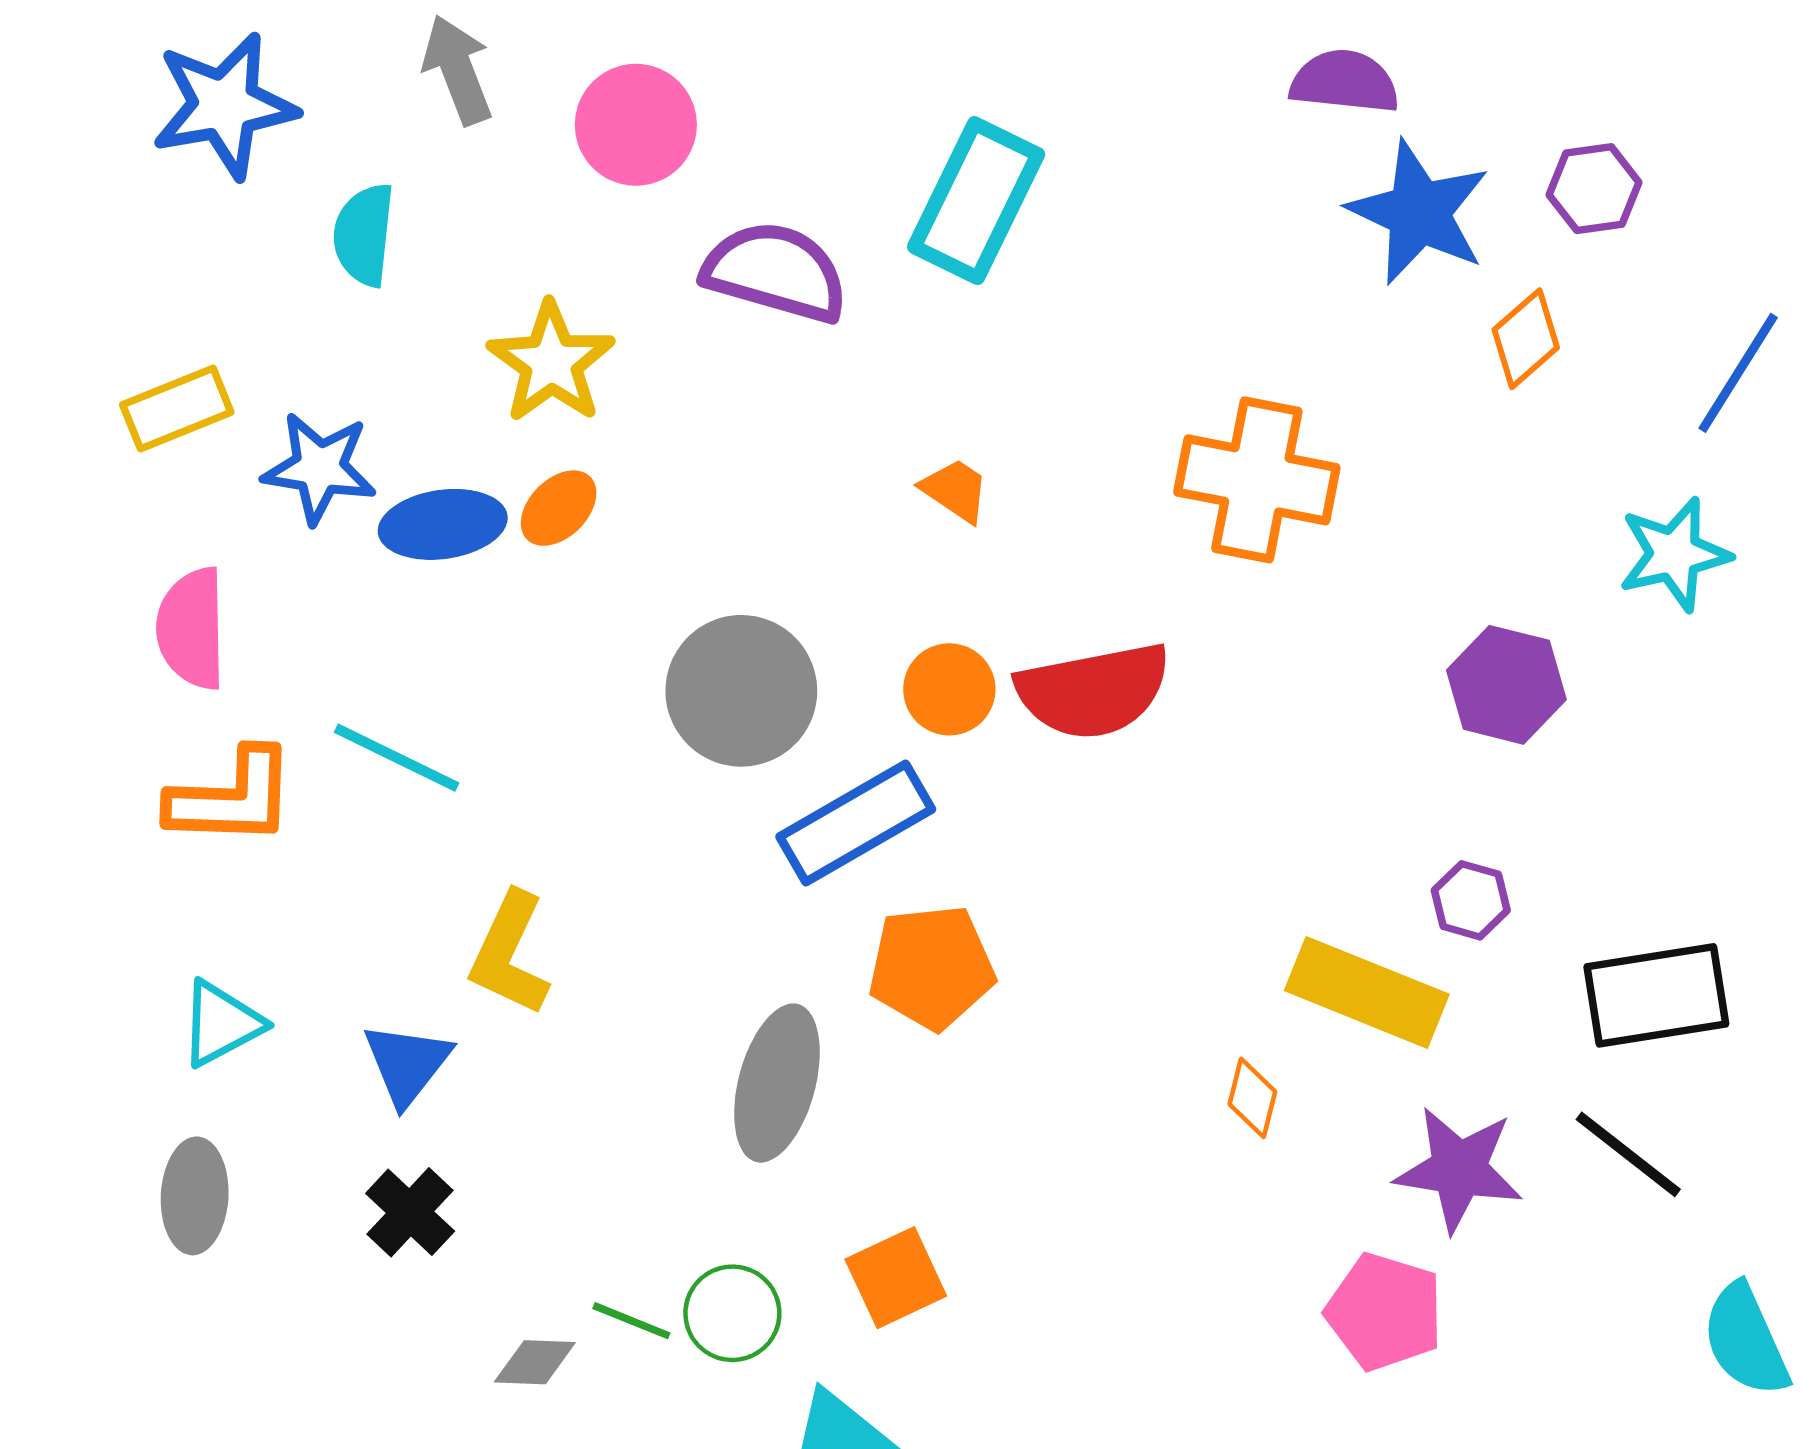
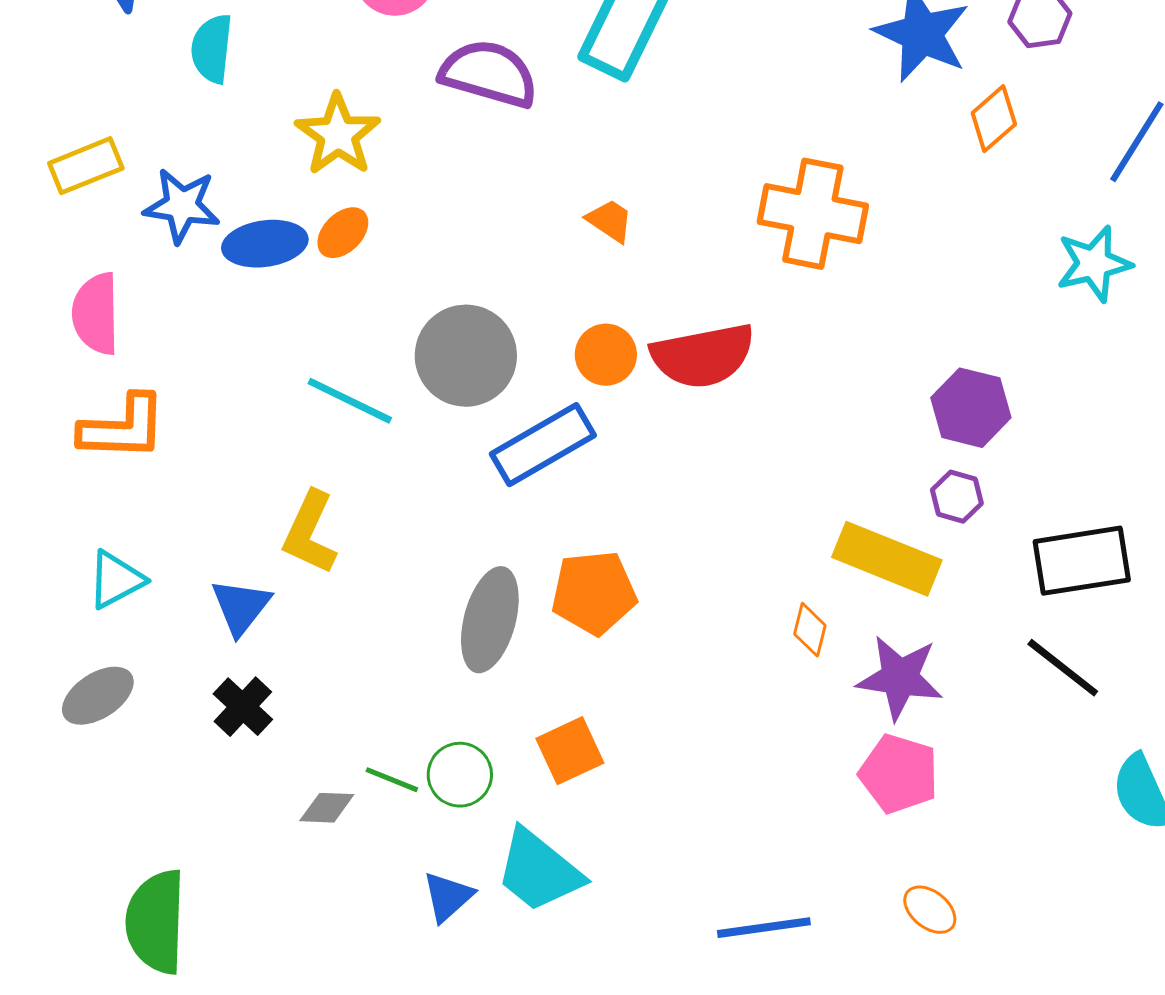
purple hexagon: (1506, 685) -> (971, 408), moved
cyan line: (397, 758) -> (350, 401), moved
orange pentagon: (931, 967) -> (594, 593), moved
purple star: (1459, 1169) -> (900, 678), moved
gray ellipse: (195, 1196) -> (98, 696), turned 54

